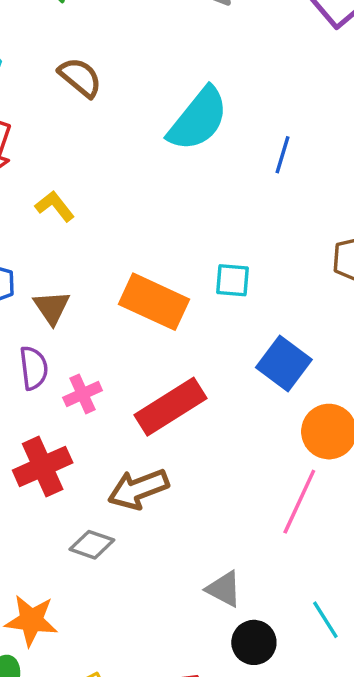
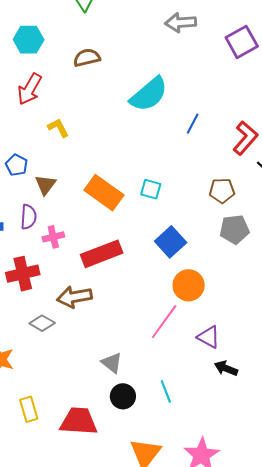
brown semicircle: (80, 77) -> (87, 58), turned -64

